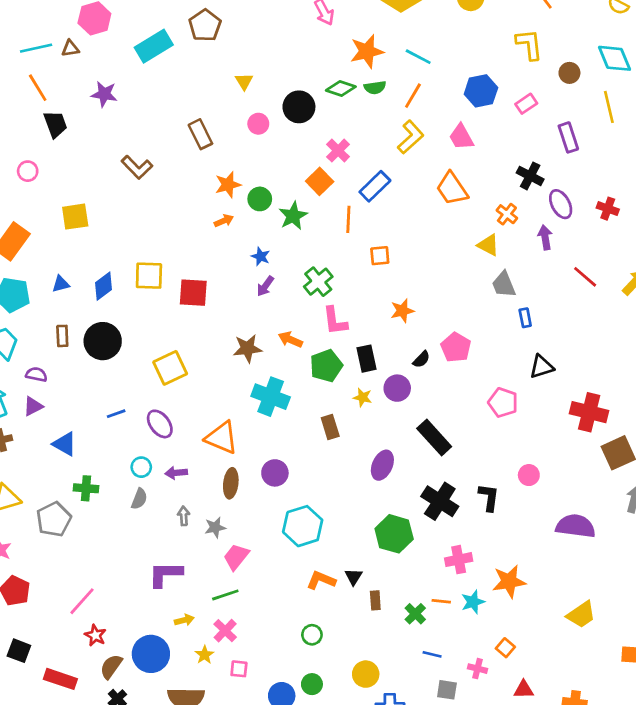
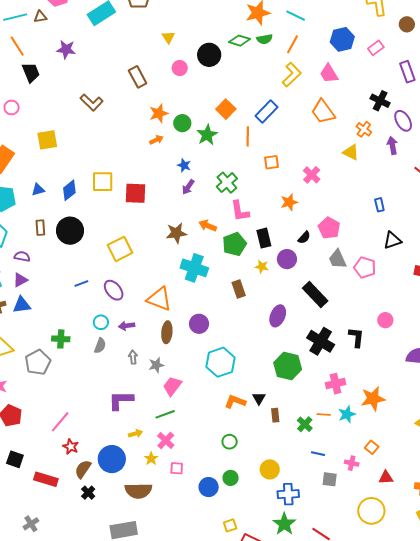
pink cross: (338, 151) -> (312, 175), moved
gray trapezoid: (504, 284) -> (337, 259), moved
blue triangle: (65, 444) -> (22, 305), moved, turned -36

